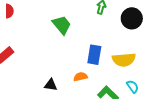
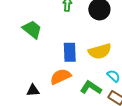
orange semicircle: (80, 77) -> (61, 77), size x1.5

